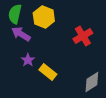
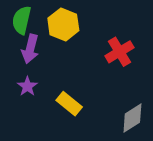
purple arrow: (21, 34) -> (30, 49), turned -108
purple star: (28, 60) -> (27, 86), moved

